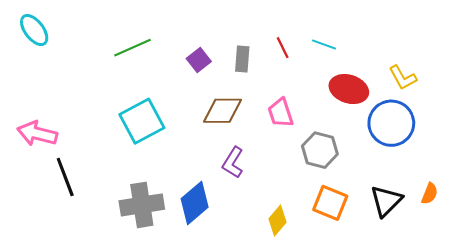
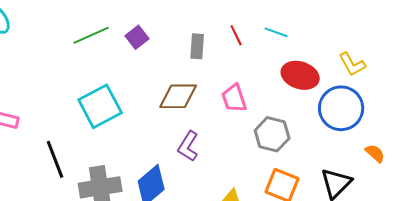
purple square: (199, 60) -> (137, 37), moved
black line: (65, 177) -> (55, 159), moved
orange semicircle: (430, 194) -> (375, 153), moved, turned -70

